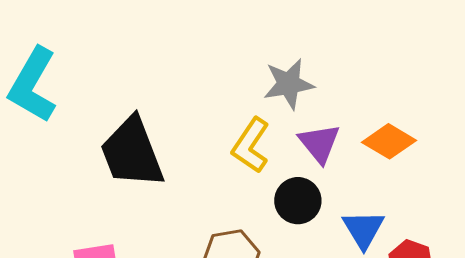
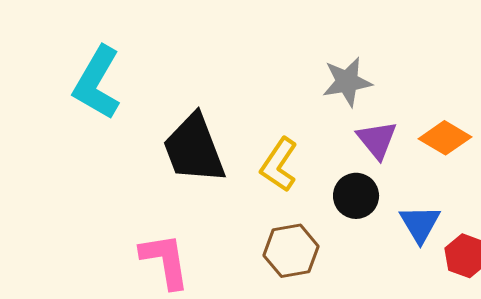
yellow L-shape: (251, 145) -> (279, 165), moved

